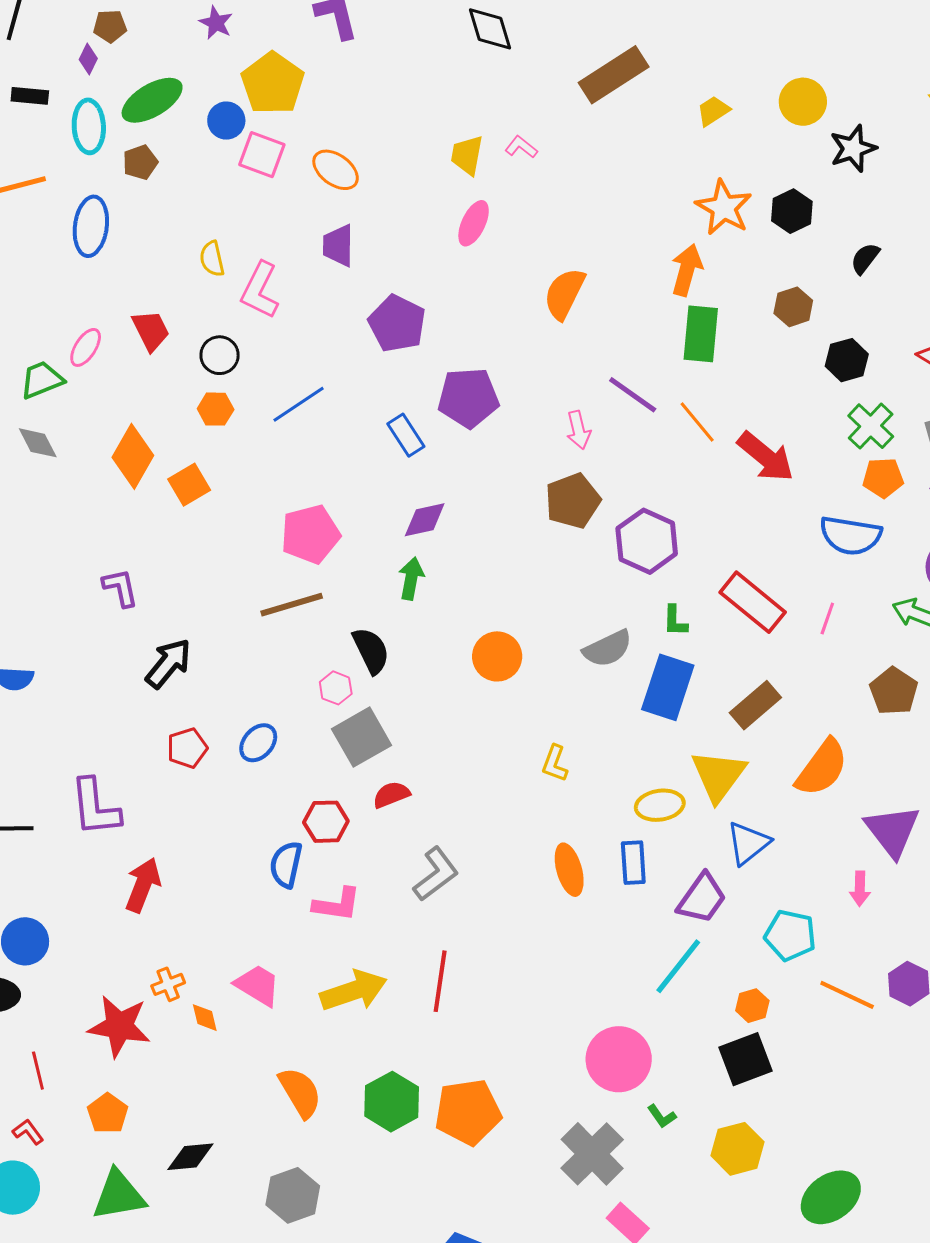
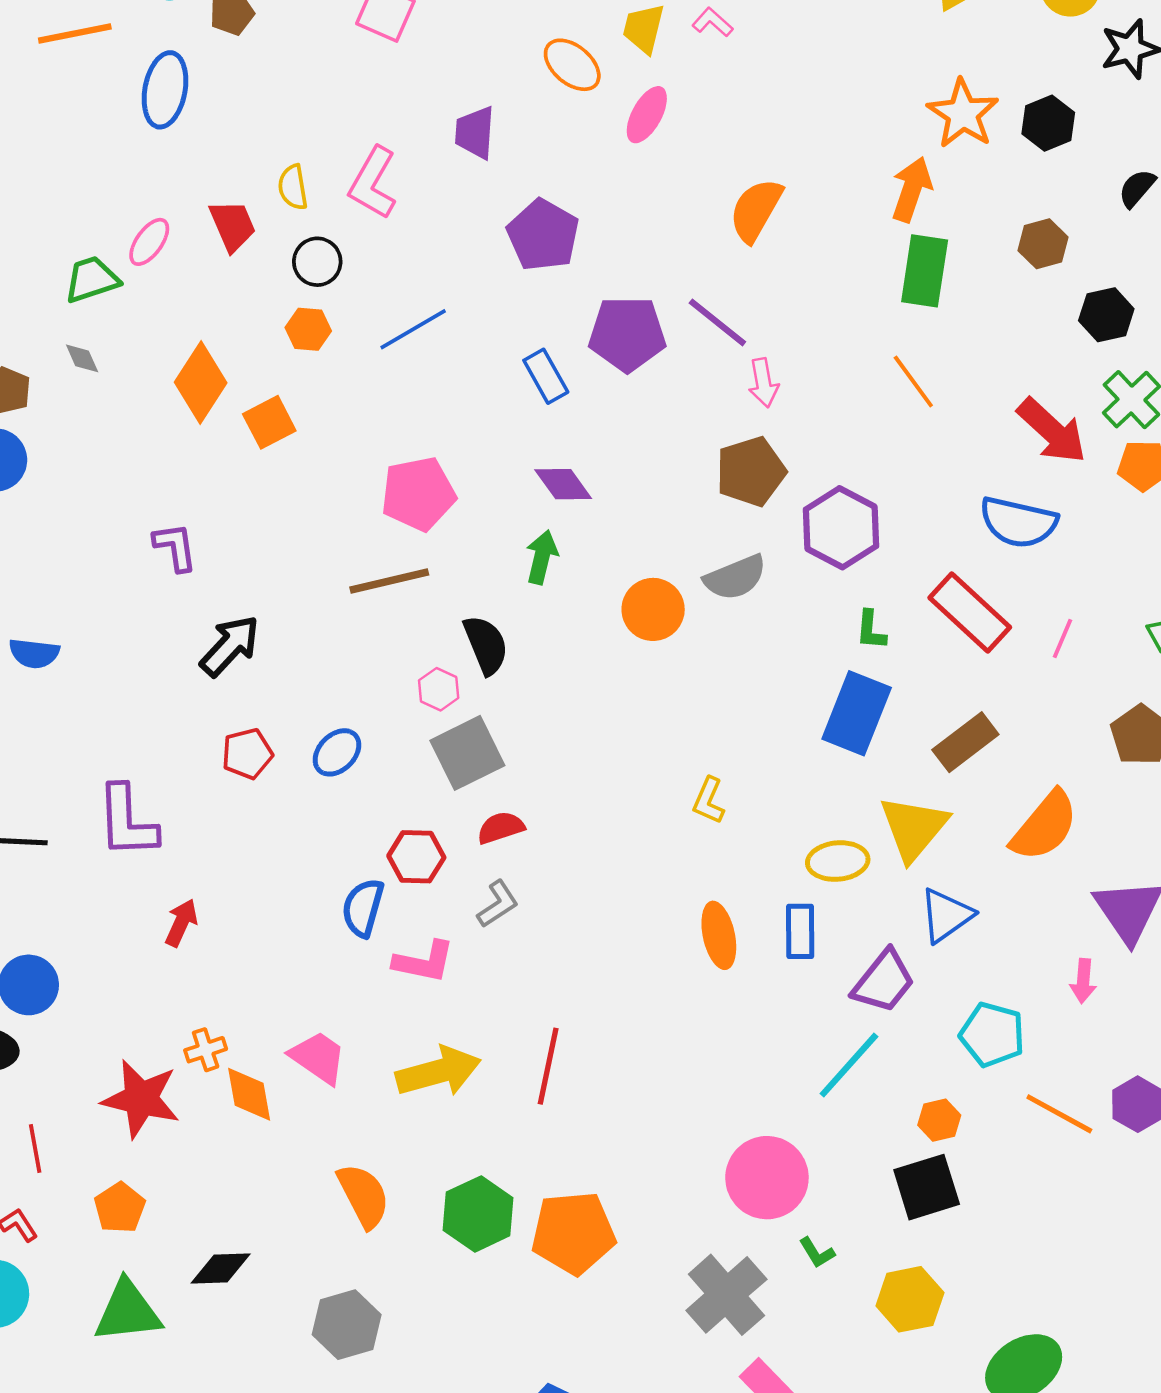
orange ellipse: (336, 170) -> (572, 65), moved
yellow semicircle: (212, 259) -> (293, 187), moved
purple line: (633, 395) -> (717, 322), moved
gray diamond: (38, 443) -> (82, 358), size x0.7
red arrow: (766, 457) -> (1052, 431), moved
purple diamond: (425, 520) -> (563, 484), turned 63
blue semicircle: (851, 536) -> (1018, 522), moved
gray semicircle: (608, 649) -> (735, 577), moved
orange circle: (497, 656) -> (653, 609), moved
gray L-shape: (436, 874) -> (498, 904), moved, size x0.7
red arrow: (143, 885) -> (181, 923), size x0.7
orange diamond: (205, 1018) -> (249, 1094), size x1.5

